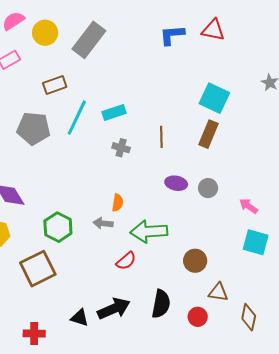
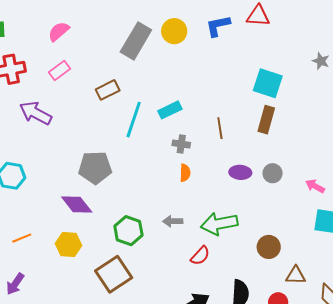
yellow circle: (45, 33) -> (174, 31), moved
gray pentagon: (34, 128) -> (95, 168), moved
orange semicircle: (118, 203) -> (185, 173), moved

